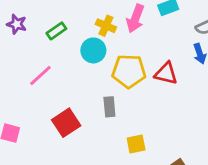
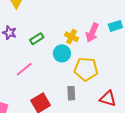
red triangle: (166, 73) -> (108, 99), moved

